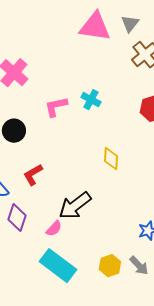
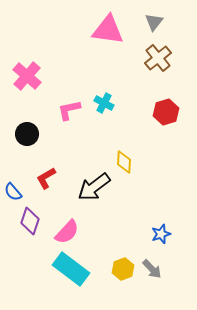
gray triangle: (130, 24) -> (154, 22), moved
black arrow: (75, 206) -> (94, 187), moved
pink semicircle: (54, 229) -> (67, 232), size x1.5

